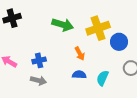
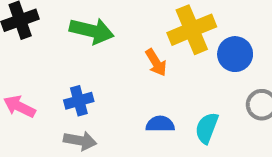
green arrow: (63, 25) -> (92, 31), moved
orange arrow: (80, 54) -> (156, 62), moved

